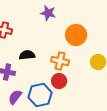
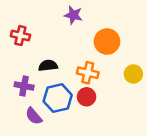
blue hexagon: (40, 95) -> (58, 98), moved
purple semicircle: (15, 97) -> (34, 116), turned -77

